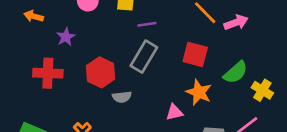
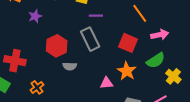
pink arrow: (236, 22) -> (160, 35), moved
gray rectangle: (144, 57) -> (90, 39), turned -65
red cross: (48, 73) -> (15, 61), moved

